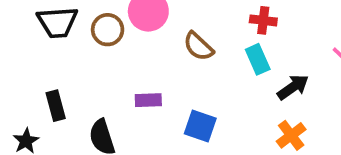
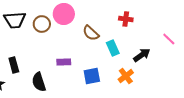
cyan rectangle: (258, 59) -> (113, 48), moved
blue square: (200, 126) -> (92, 76), turned -30
orange cross: (291, 135) -> (126, 76), moved

